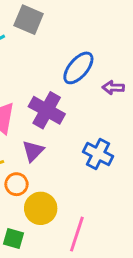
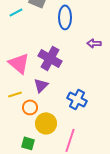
blue ellipse: (78, 68) -> (65, 17), moved, turned -40
blue cross: (98, 154) -> (77, 99), moved

